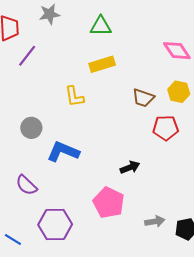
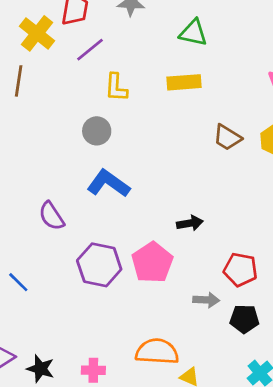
yellow L-shape: (74, 96) -> (116, 87), moved
gray circle: (31, 128) -> (97, 131), moved
red pentagon: (166, 128) -> (240, 270), moved
purple hexagon: (55, 224) -> (99, 265), moved

